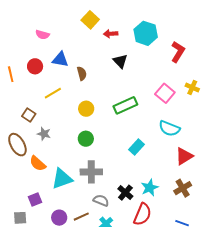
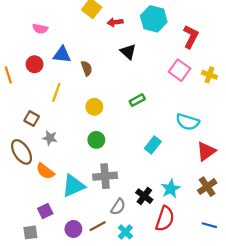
yellow line: (53, 93) -> (56, 92), turned -36
pink square: (165, 93) -> (179, 70), moved
green rectangle: (125, 105) -> (137, 100), size x0.6
gray semicircle: (101, 200) -> (118, 207), turned 105

